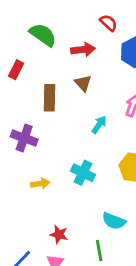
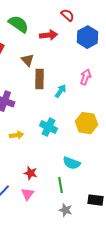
brown triangle: (83, 83) -> (28, 60), moved
brown rectangle: (50, 98) -> (40, 79), moved

